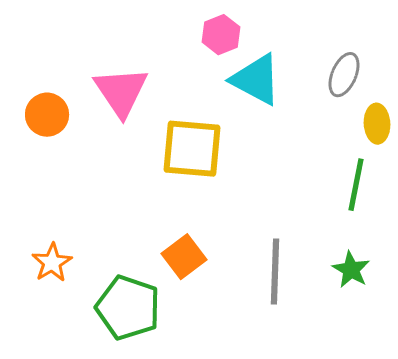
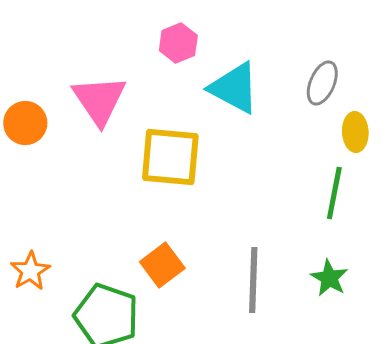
pink hexagon: (221, 35) -> (178, 43), moved

